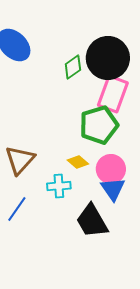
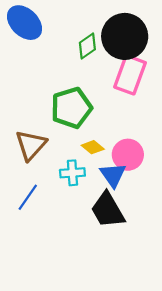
green pentagon: (99, 125) -> (71, 108), moved
blue triangle: (113, 189) -> (113, 175), moved

